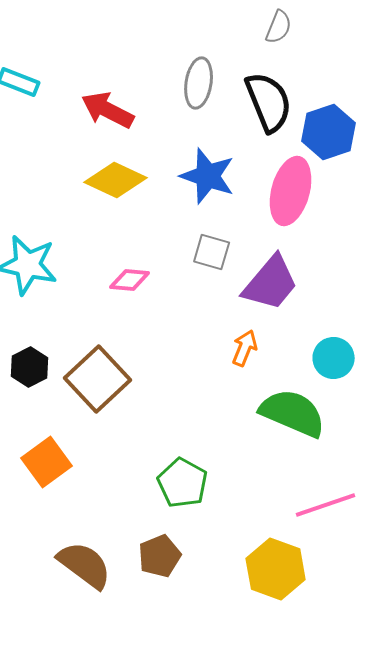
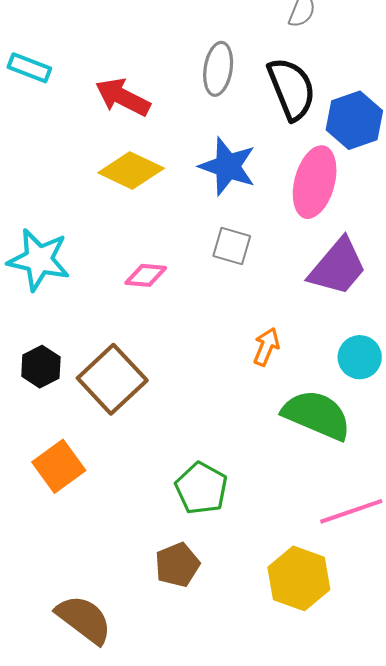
purple trapezoid: (271, 283) -> (338, 267), moved
brown semicircle: (85, 565) -> (84, 619), moved

